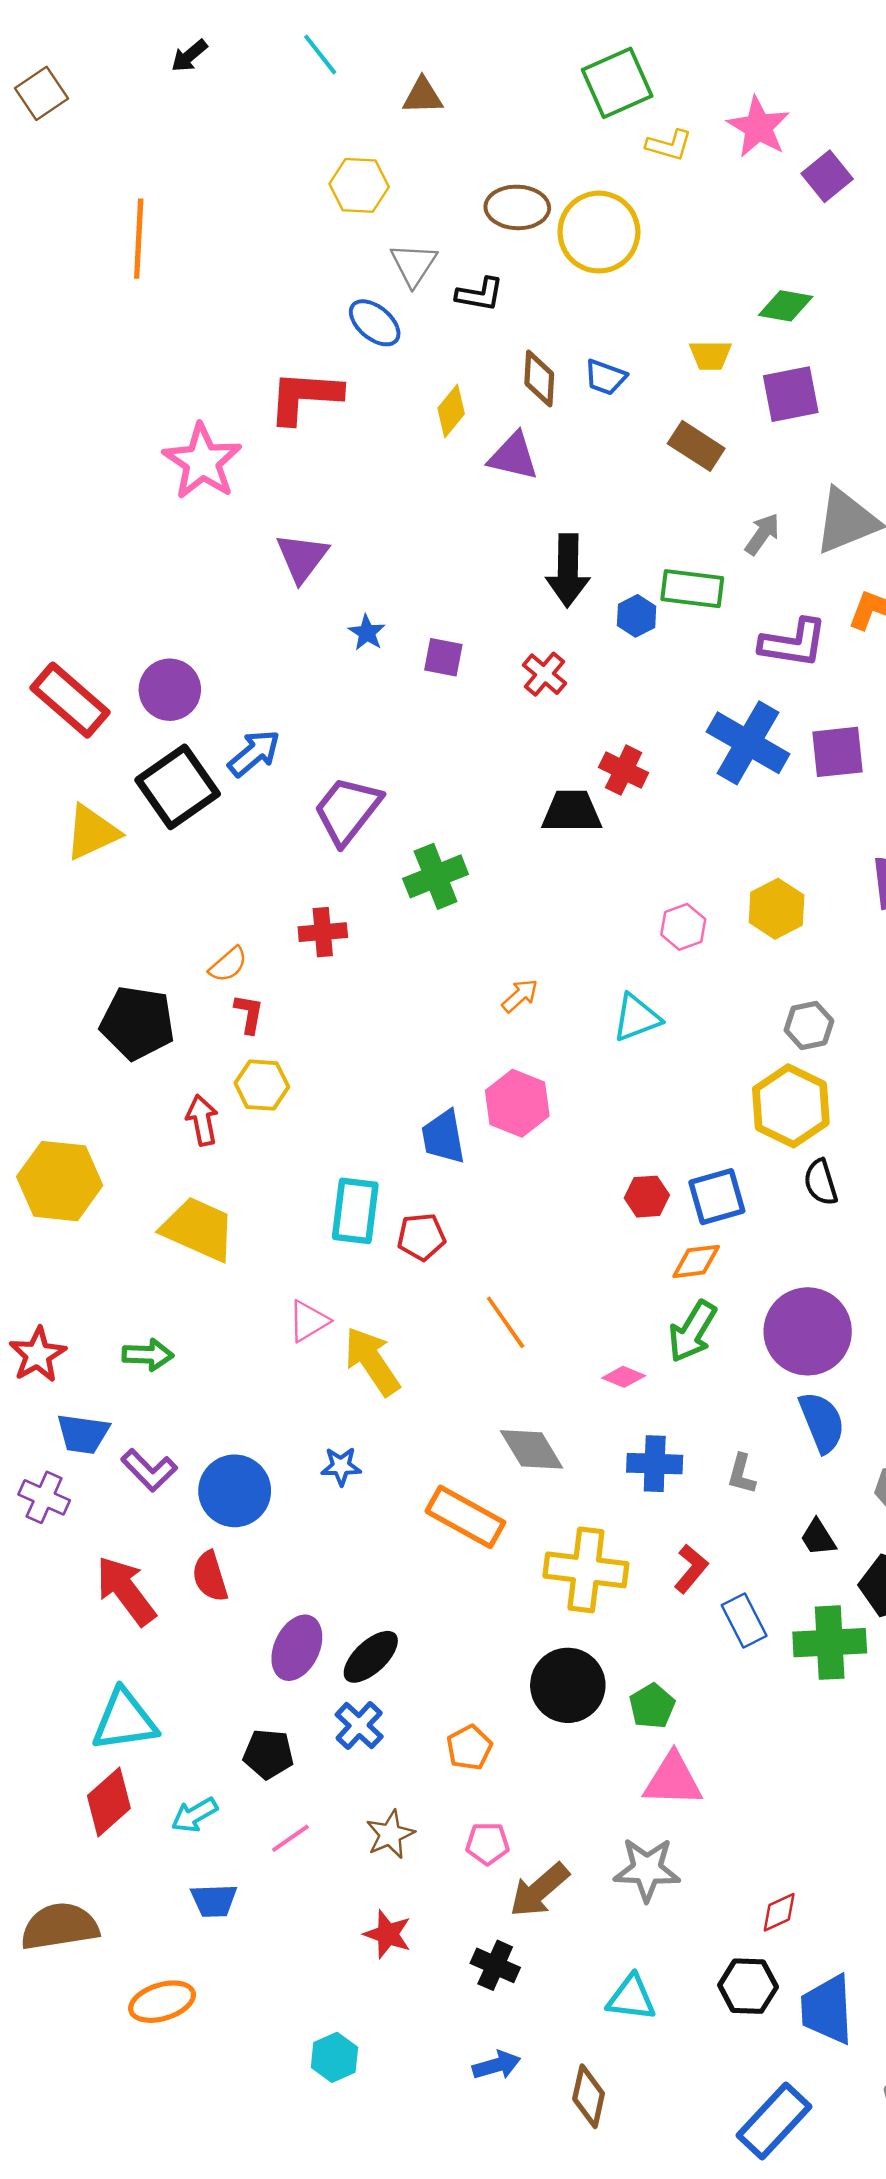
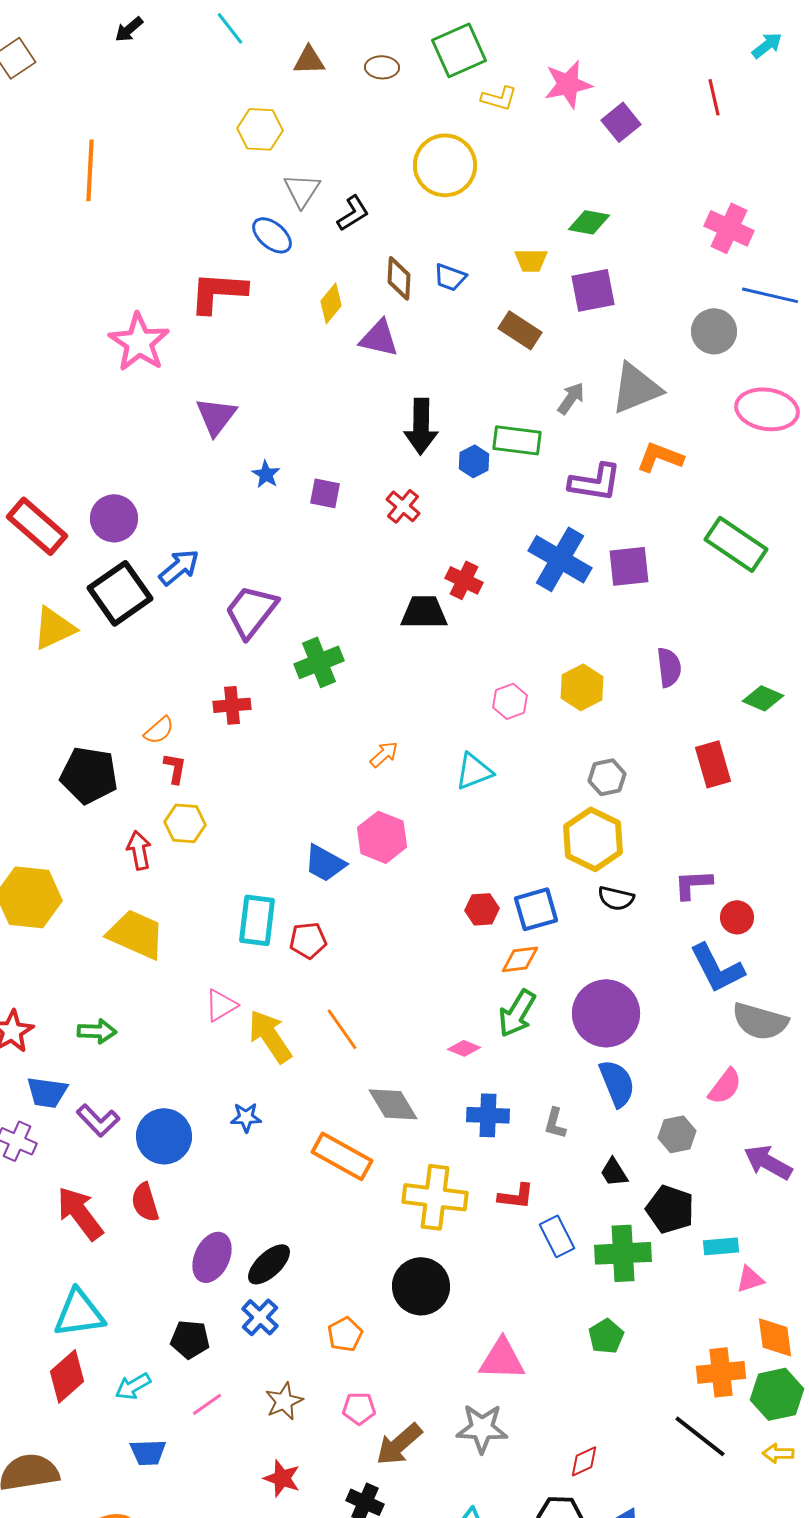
pink star: (758, 127) -> (568, 84), turned 30
brown ellipse: (517, 207) -> (382, 67), moved, size x0.7
black L-shape: (480, 294) -> (353, 213), turned -42
blue trapezoid: (443, 1137) -> (325, 863), turned -51
black semicircle: (821, 1182) -> (616, 898), turned -60
orange line: (506, 1322) -> (342, 1029), moved
red L-shape: (691, 1569) -> (516, 1196), turned 57
green pentagon: (652, 1706) -> (606, 1336), moved

